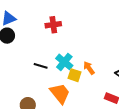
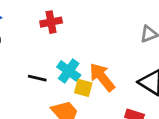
orange arrow: (89, 68) -> (102, 77), size x1.6

